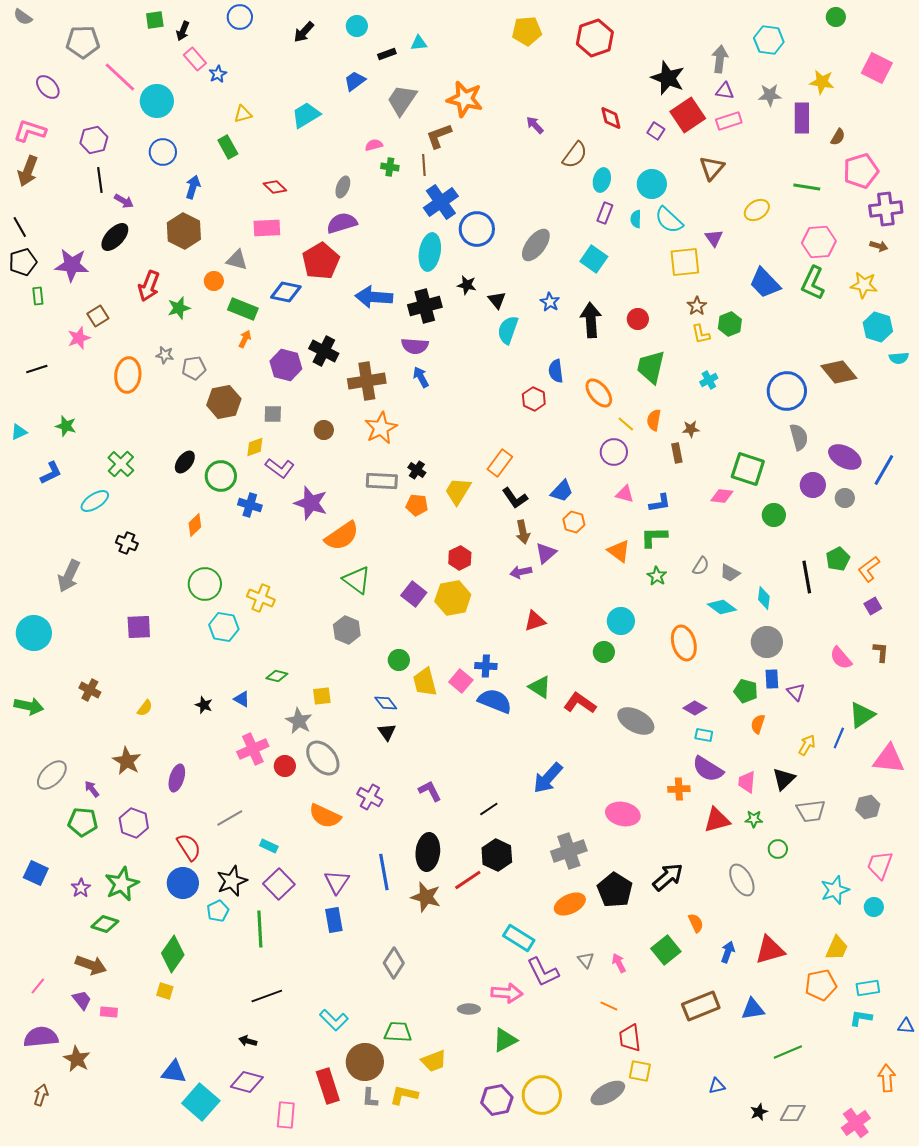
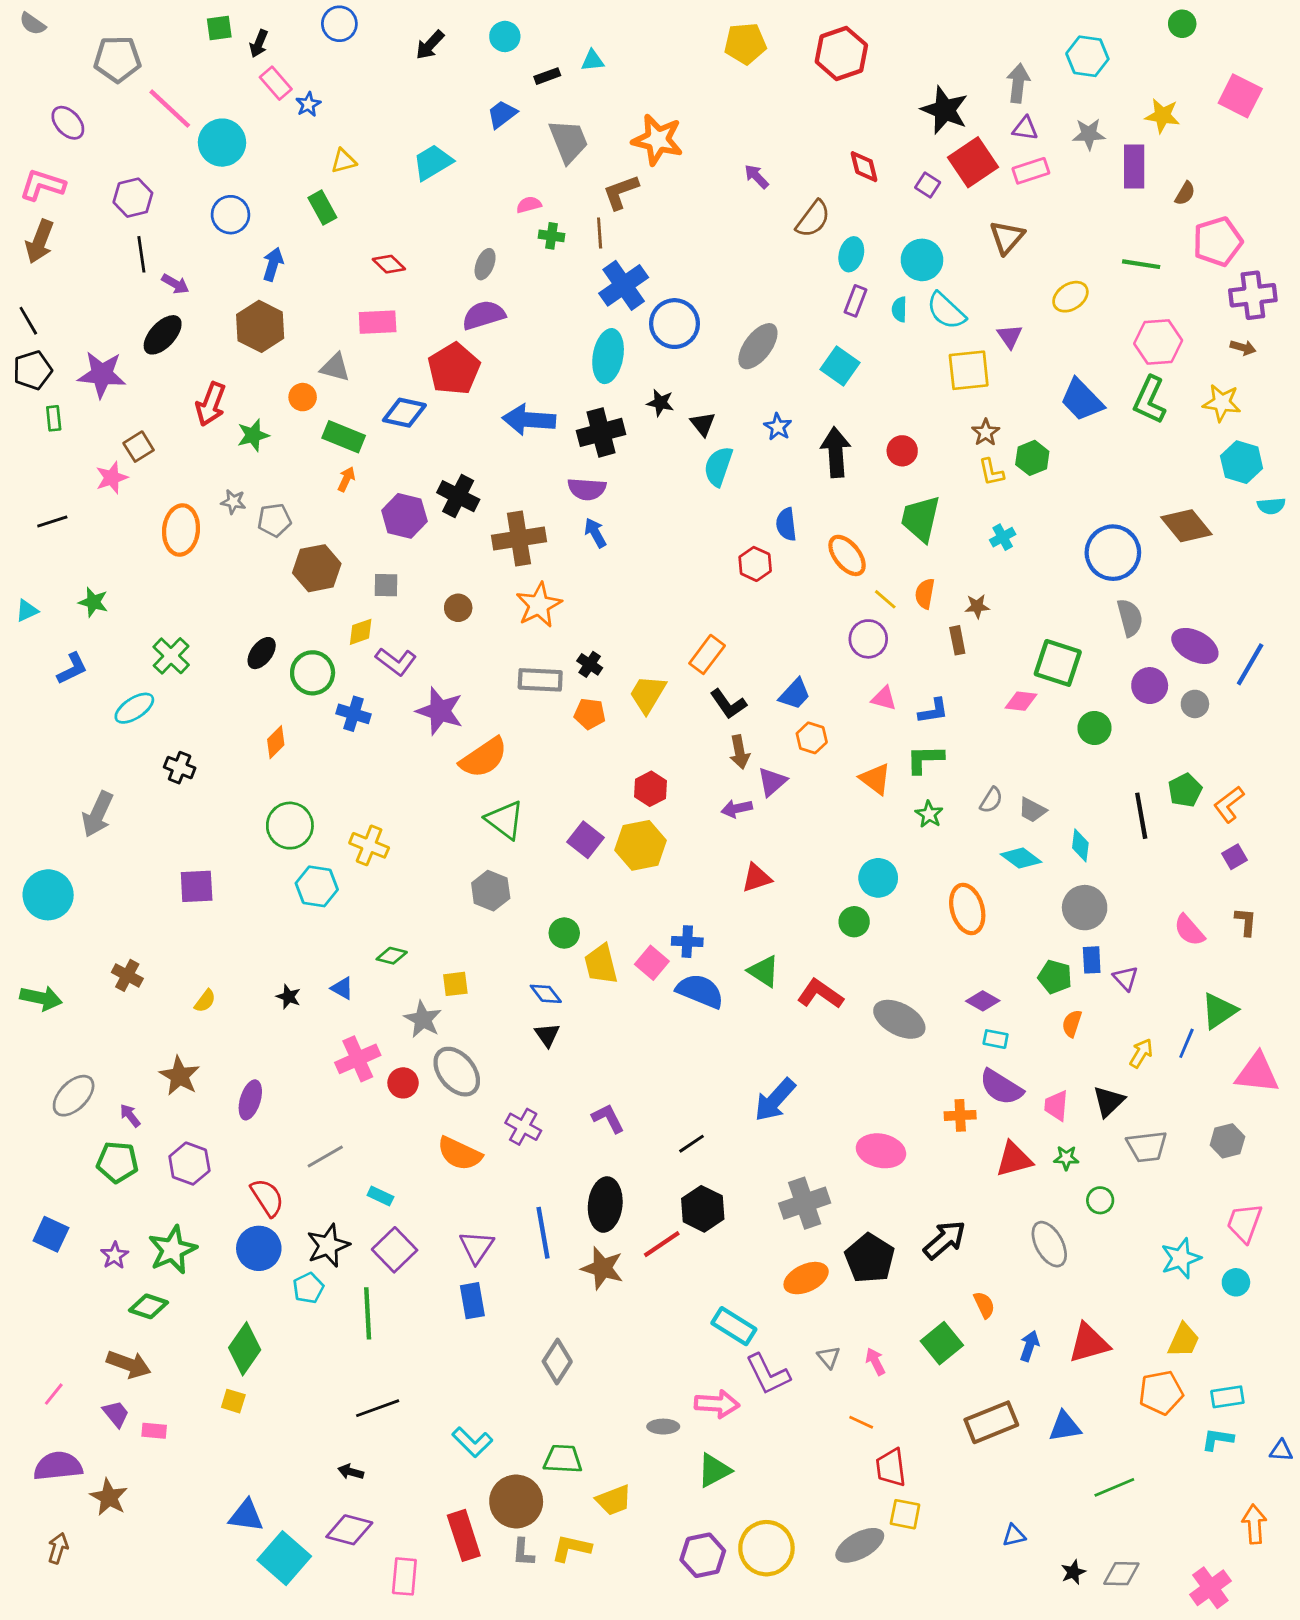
gray trapezoid: (402, 100) -> (568, 141), turned 124

